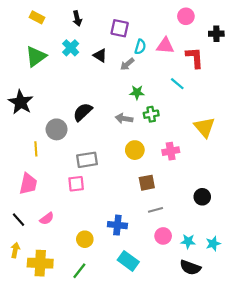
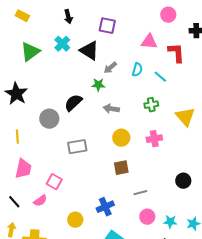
yellow rectangle: (37, 17) -> (22, 16), moved
cyan semicircle: (140, 47) -> (137, 70), moved
black triangle: (100, 55) -> (89, 51), size x1.5
gray arrow: (127, 64) -> (110, 68), moved
green star: (137, 92) -> (98, 85), moved
green cross: (151, 114) -> (151, 105), moved
yellow line: (36, 149) -> (17, 137), moved
brown square: (147, 183) -> (121, 168), moved
pink square: (76, 184) -> (54, 182), moved, turned 35
blue cross: (117, 225) -> (105, 207), turned -30

